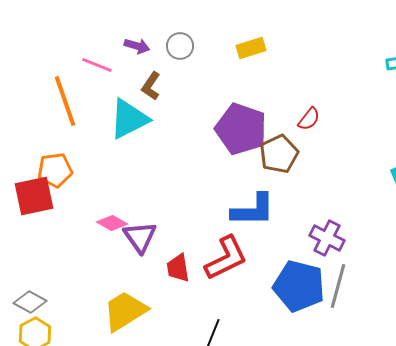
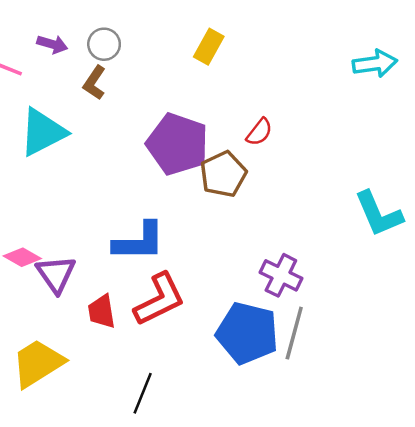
yellow rectangle: (251, 48) -> (209, 47), moved, turned -44
brown L-shape: (151, 86) -> (94, 83), moved
blue L-shape: (253, 210) -> (139, 242), moved

